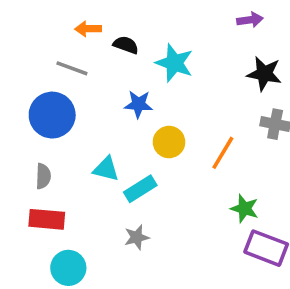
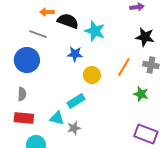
black semicircle: (126, 45) -> (68, 21), size x1.5
orange line: (223, 153) -> (124, 67), moved
cyan triangle: (106, 169) -> (57, 118), moved
green star: (245, 209) -> (141, 94), moved

